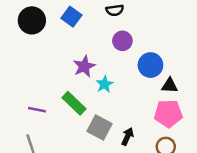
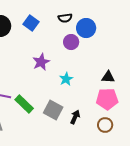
blue circle: (150, 65) -> (86, 28), moved
cyan star: (105, 84) -> (66, 79), moved
green rectangle: (74, 103) -> (24, 104), moved

